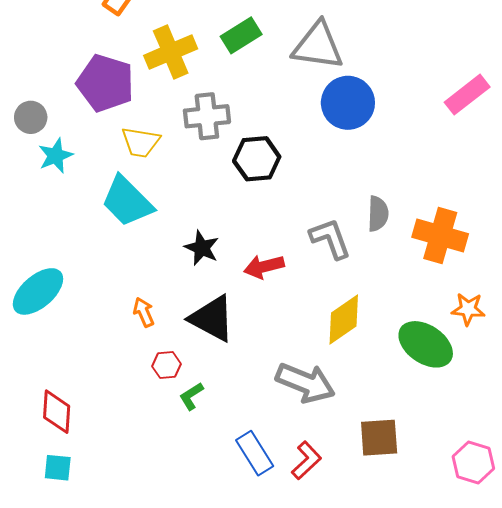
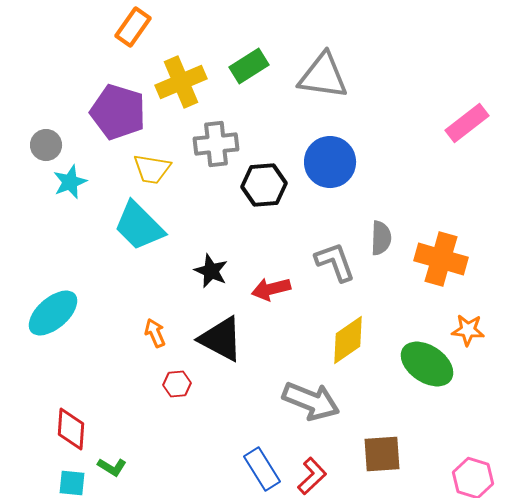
blue circle: (348, 103) -> (330, 162), moved
green L-shape: (191, 396) -> (112, 467), moved, turned -116

